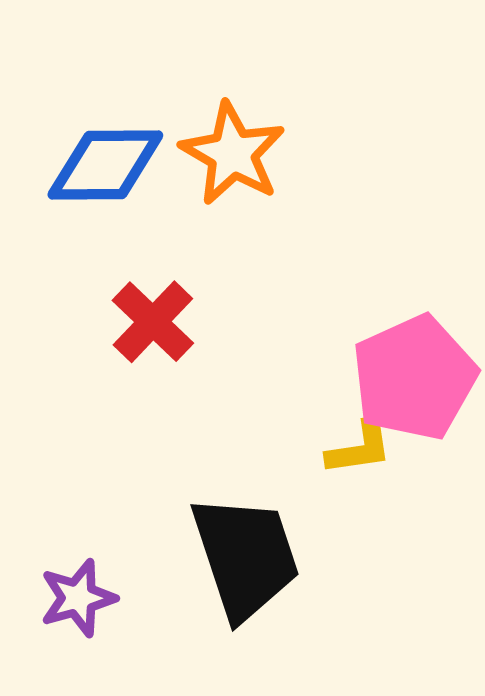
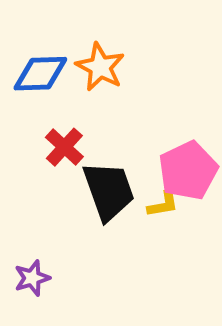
black trapezoid: (245, 557) -> (109, 191), moved

